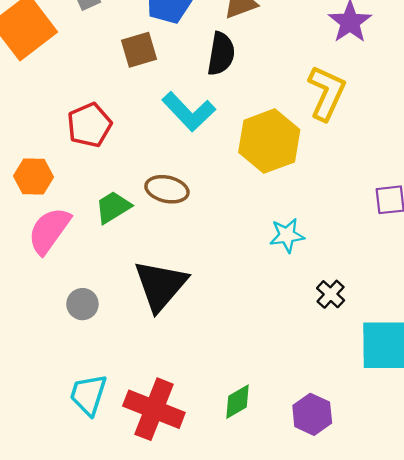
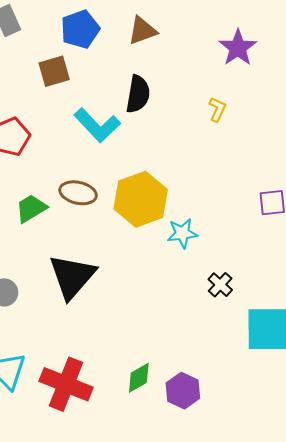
black semicircle: (221, 54) -> (138, 94), moved
yellow L-shape: (327, 93) -> (217, 109), size x0.5
yellow hexagon: (269, 141) -> (141, 199), moved
purple hexagon: (312, 414) -> (183, 391), moved

